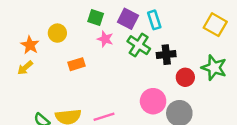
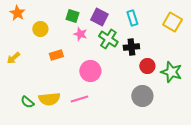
cyan rectangle: (154, 20) -> (132, 18), moved
orange star: (30, 45) -> (17, 13), moved
green star: (214, 68) -> (171, 72), moved
pink circle: (153, 101) -> (90, 71), moved

